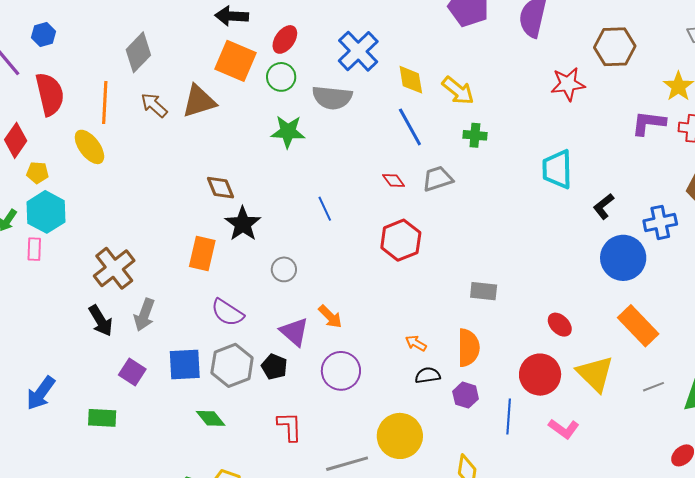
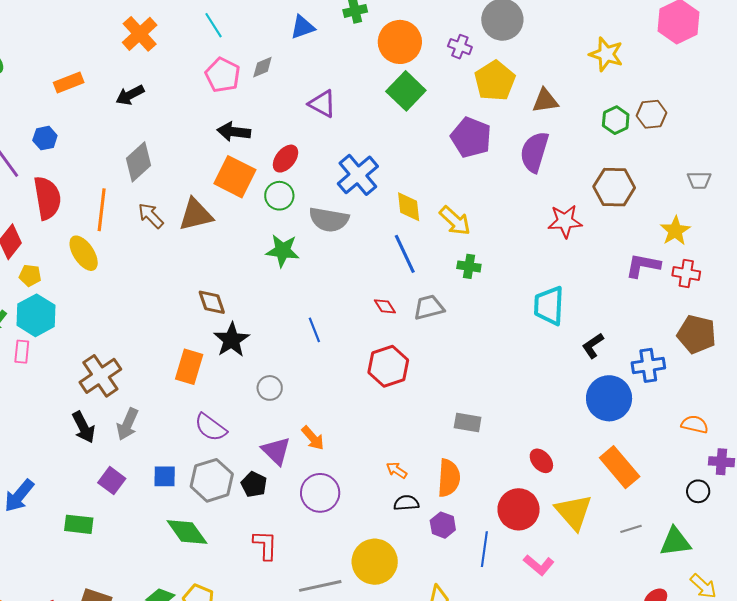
blue square: (185, 364) -> (165, 476), size x0.7
green diamond: (211, 418) -> (187, 532), size x1.4

